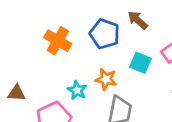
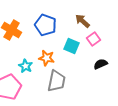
brown arrow: (138, 20) -> (83, 21), moved

